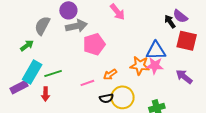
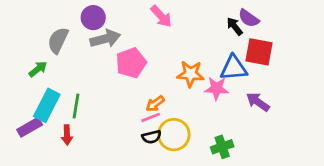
blue triangle: (156, 51) -> (234, 68), moved
orange star: (140, 66) -> (190, 74), moved
green line: (53, 74) -> (76, 106), turned -60
pink line: (87, 83) -> (151, 117), moved

